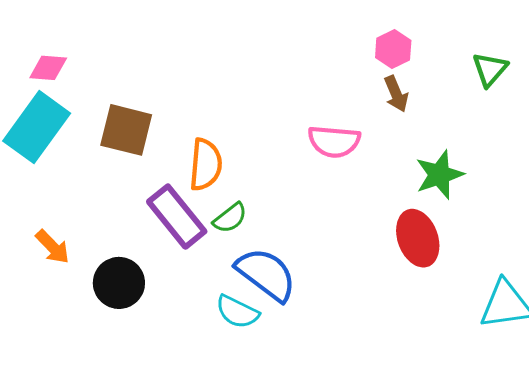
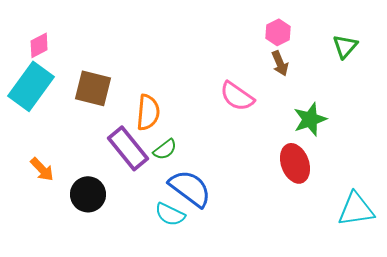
pink diamond: (48, 68) -> (39, 45), turned -32
pink semicircle: (334, 141) -> (237, 96), turned 30

